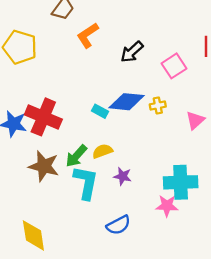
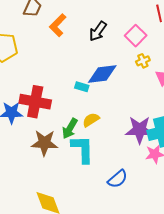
yellow cross: (158, 106) -> (143, 61), moved
purple star: (123, 176) -> (140, 130), moved, size x1.8

